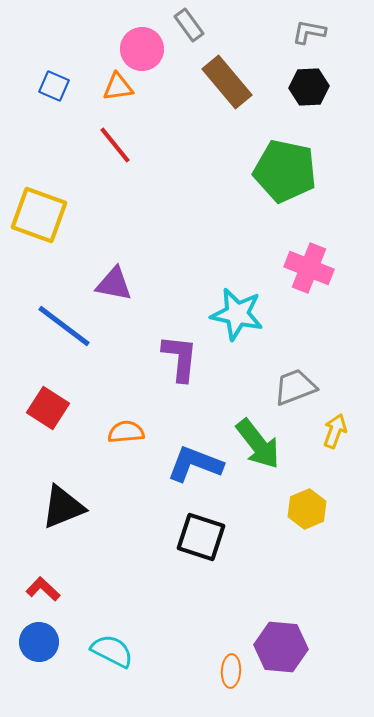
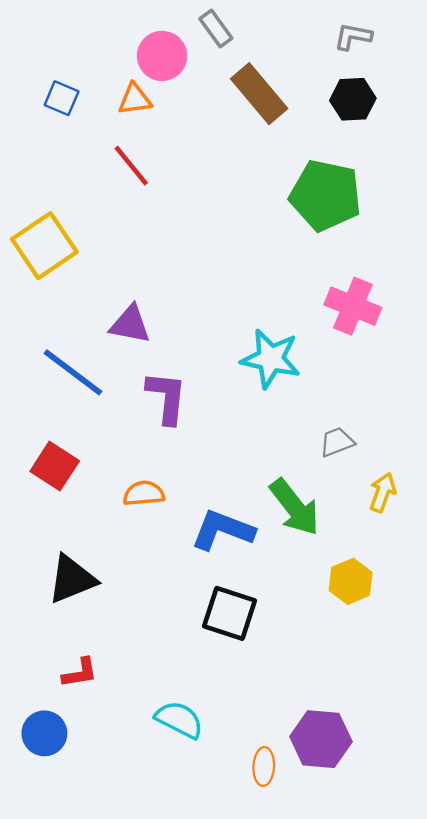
yellow square: (39, 215) -> (44, 246), turned 36
purple L-shape: (180, 358) -> (167, 398), moved
gray trapezoid: (295, 387) -> (337, 442), size x0.7
red L-shape: (43, 589) -> (80, 673), moved, turned 128
cyan semicircle: (112, 651) -> (179, 720), moved

